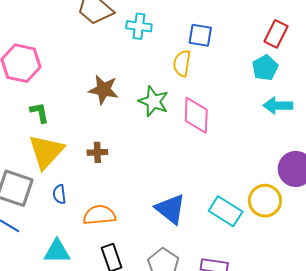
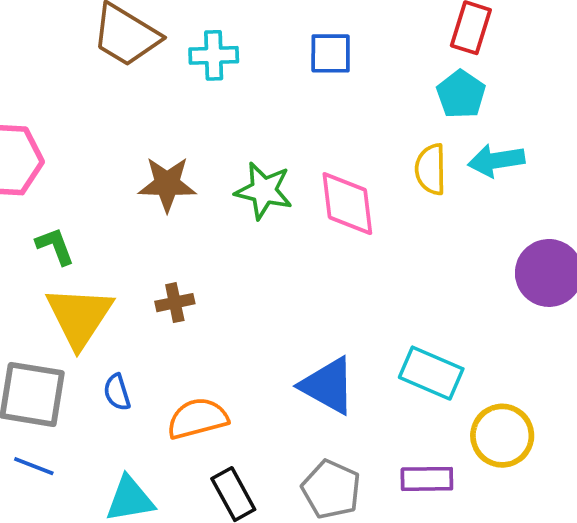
yellow semicircle: (182, 63) -> (431, 169), moved
yellow circle: (265, 201) -> (502, 436), moved

